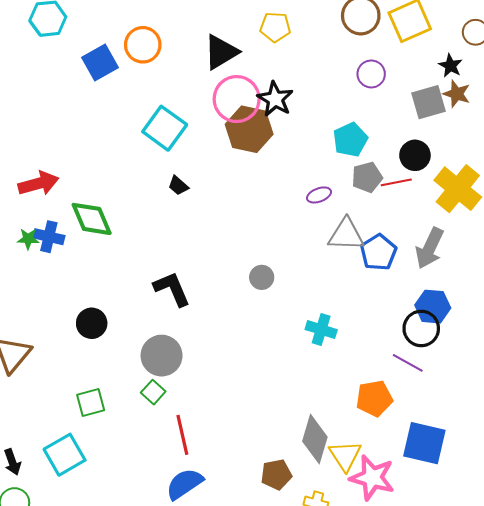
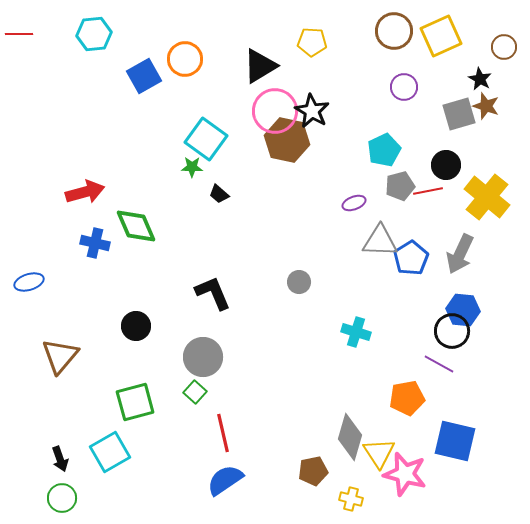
green star: (28, 239) -> (192, 167), moved
green square: (91, 403) -> (135, 402), size x1.4

